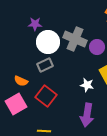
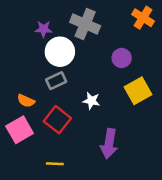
gray cross: (75, 39) -> (85, 24), moved
white star: (87, 85) -> (91, 101), moved

